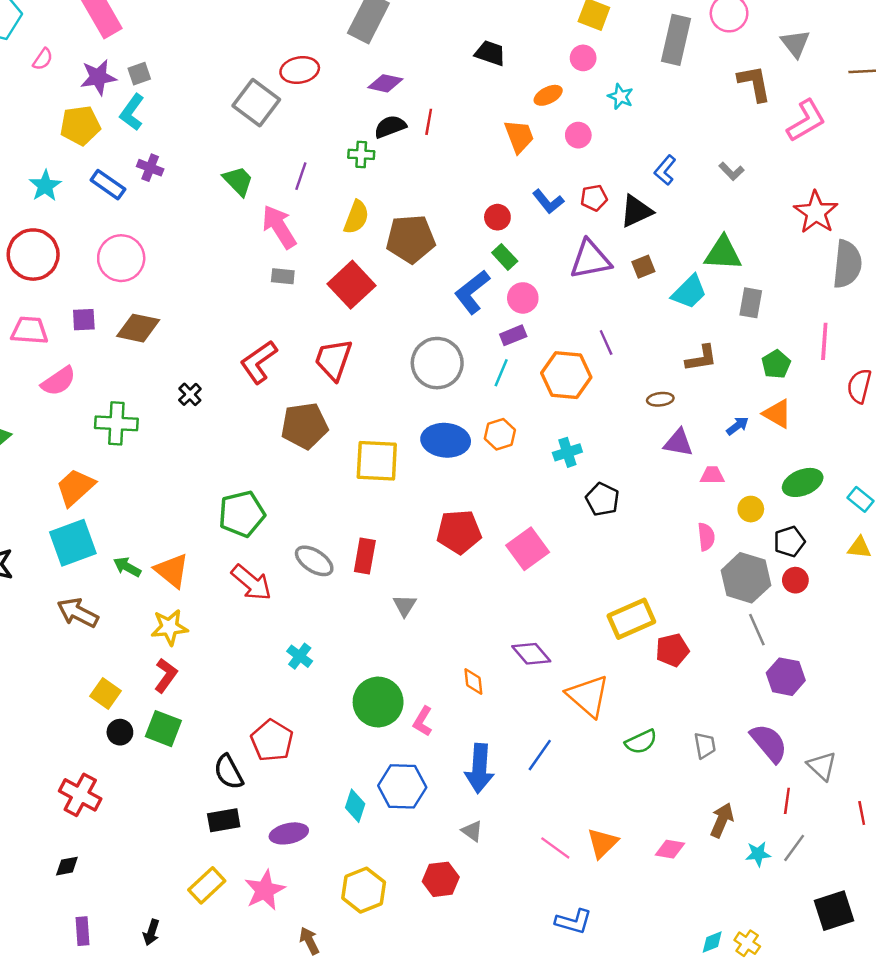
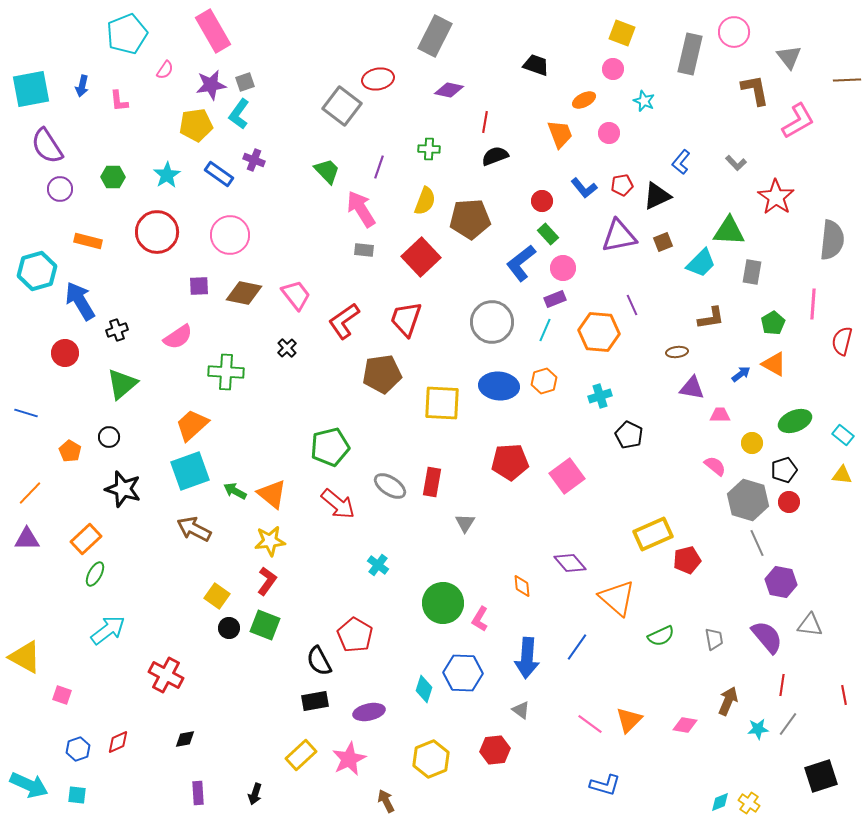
black semicircle: (390, 127) -> (495, 156), moved
red star: (816, 212) -> (776, 197), moved
pink trapezoid: (30, 331) -> (296, 295), moved, turned 48
pink semicircle: (706, 537) -> (715, 466), turned -45
gray triangle: (822, 766) -> (810, 625), moved, turned -36
red cross: (80, 795) -> (166, 675), moved

